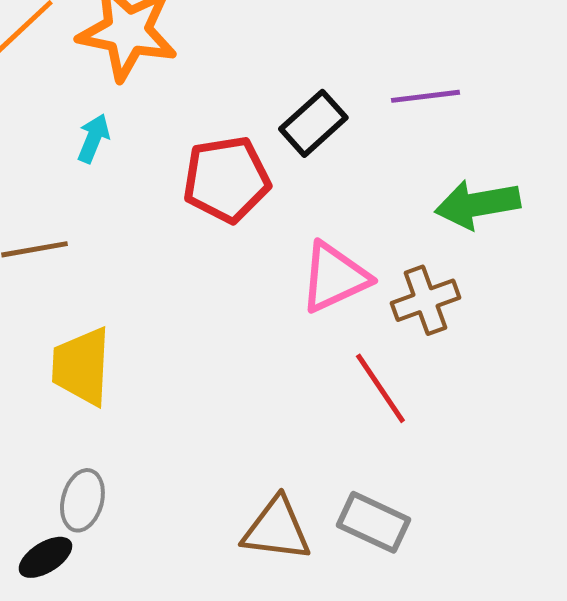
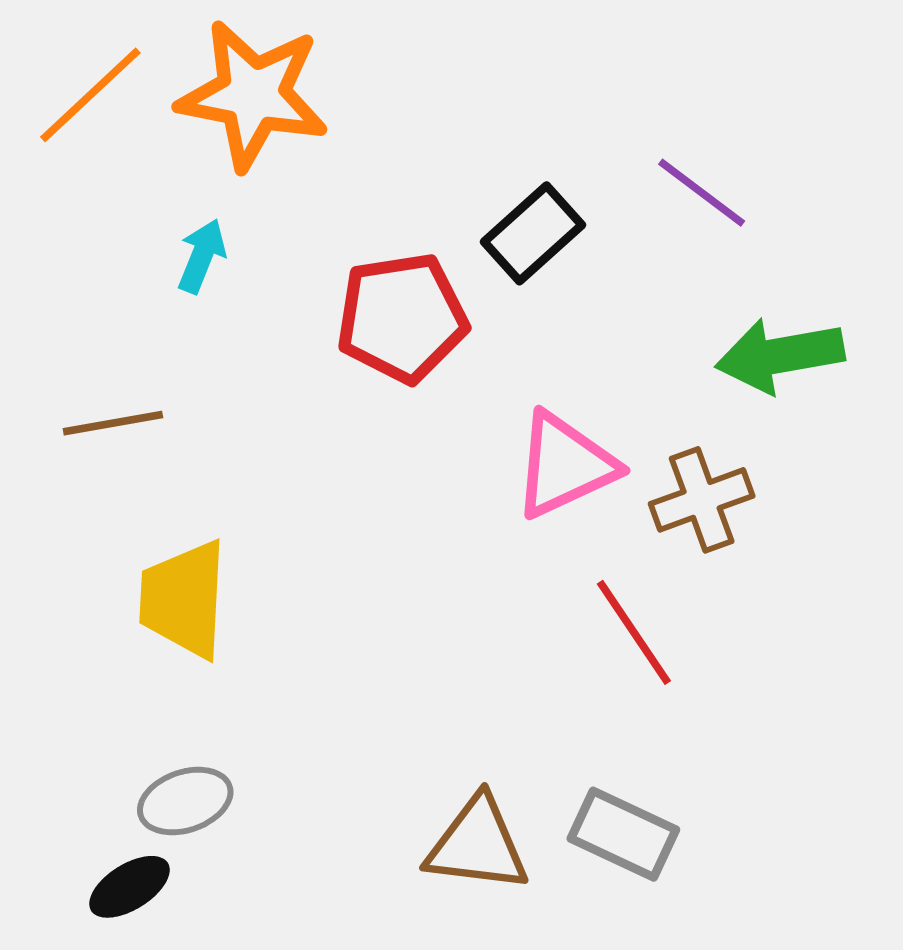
purple line: (425, 96) -> (702, 193), turned 44
gray ellipse: (82, 500) -> (185, 801), turned 56

